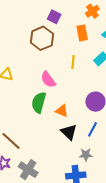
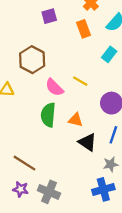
purple square: (54, 17) -> (49, 16), turned -32
brown hexagon: (42, 38) -> (32, 60), moved
yellow line: (73, 62) -> (80, 81), moved, turned -56

